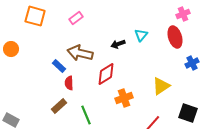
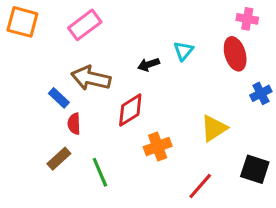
pink cross: (183, 14) -> (247, 19), turned 32
pink rectangle: (76, 18) -> (85, 25), size x1.5

